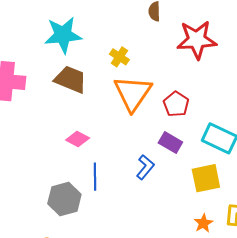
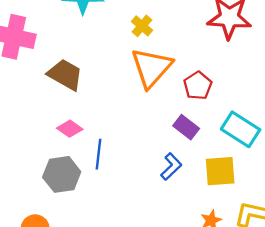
brown trapezoid: (71, 79) -> (65, 75), moved
pink diamond: (78, 139) -> (70, 129), moved
blue L-shape: (145, 167) -> (171, 167), moved

